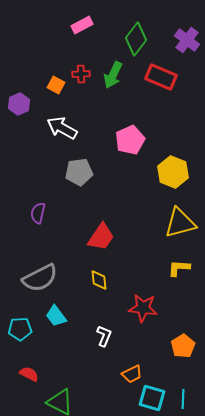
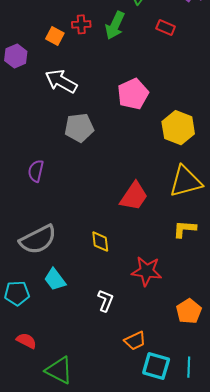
red rectangle: (161, 77) -> (166, 28), size x0.6
red trapezoid: (101, 237) -> (134, 196), moved

